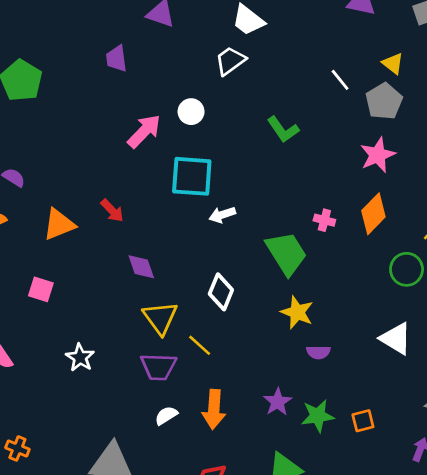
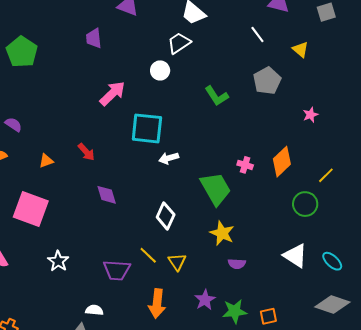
white line: (340, 80) -> (257, 35), moved
gray pentagon: (384, 101) -> (267, 81), moved
white circle: (191, 112) -> (160, 70), moved
pink star: (378, 155) -> (310, 115), moved, size x0.6
orange triangle: (59, 224) -> (46, 161), size x0.6
pink square: (41, 289) -> (31, 209), size x1.8
yellow triangle: (160, 318) -> (177, 262), moved, size x0.7
white semicircle: (166, 415) -> (94, 310), moved, turned 36

